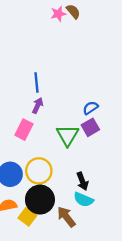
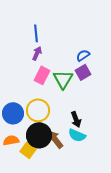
pink rectangle: (24, 130) -> (42, 75), moved
brown arrow: (66, 217) -> (55, 139), moved

